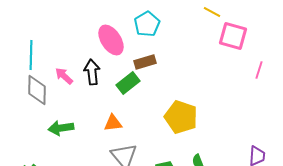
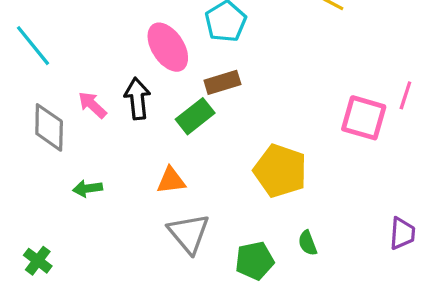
pink square: (233, 36) -> (364, 118), moved
cyan line: (31, 55) -> (33, 46), moved, turned -40
green arrow: (61, 128) -> (88, 188), size x0.7

